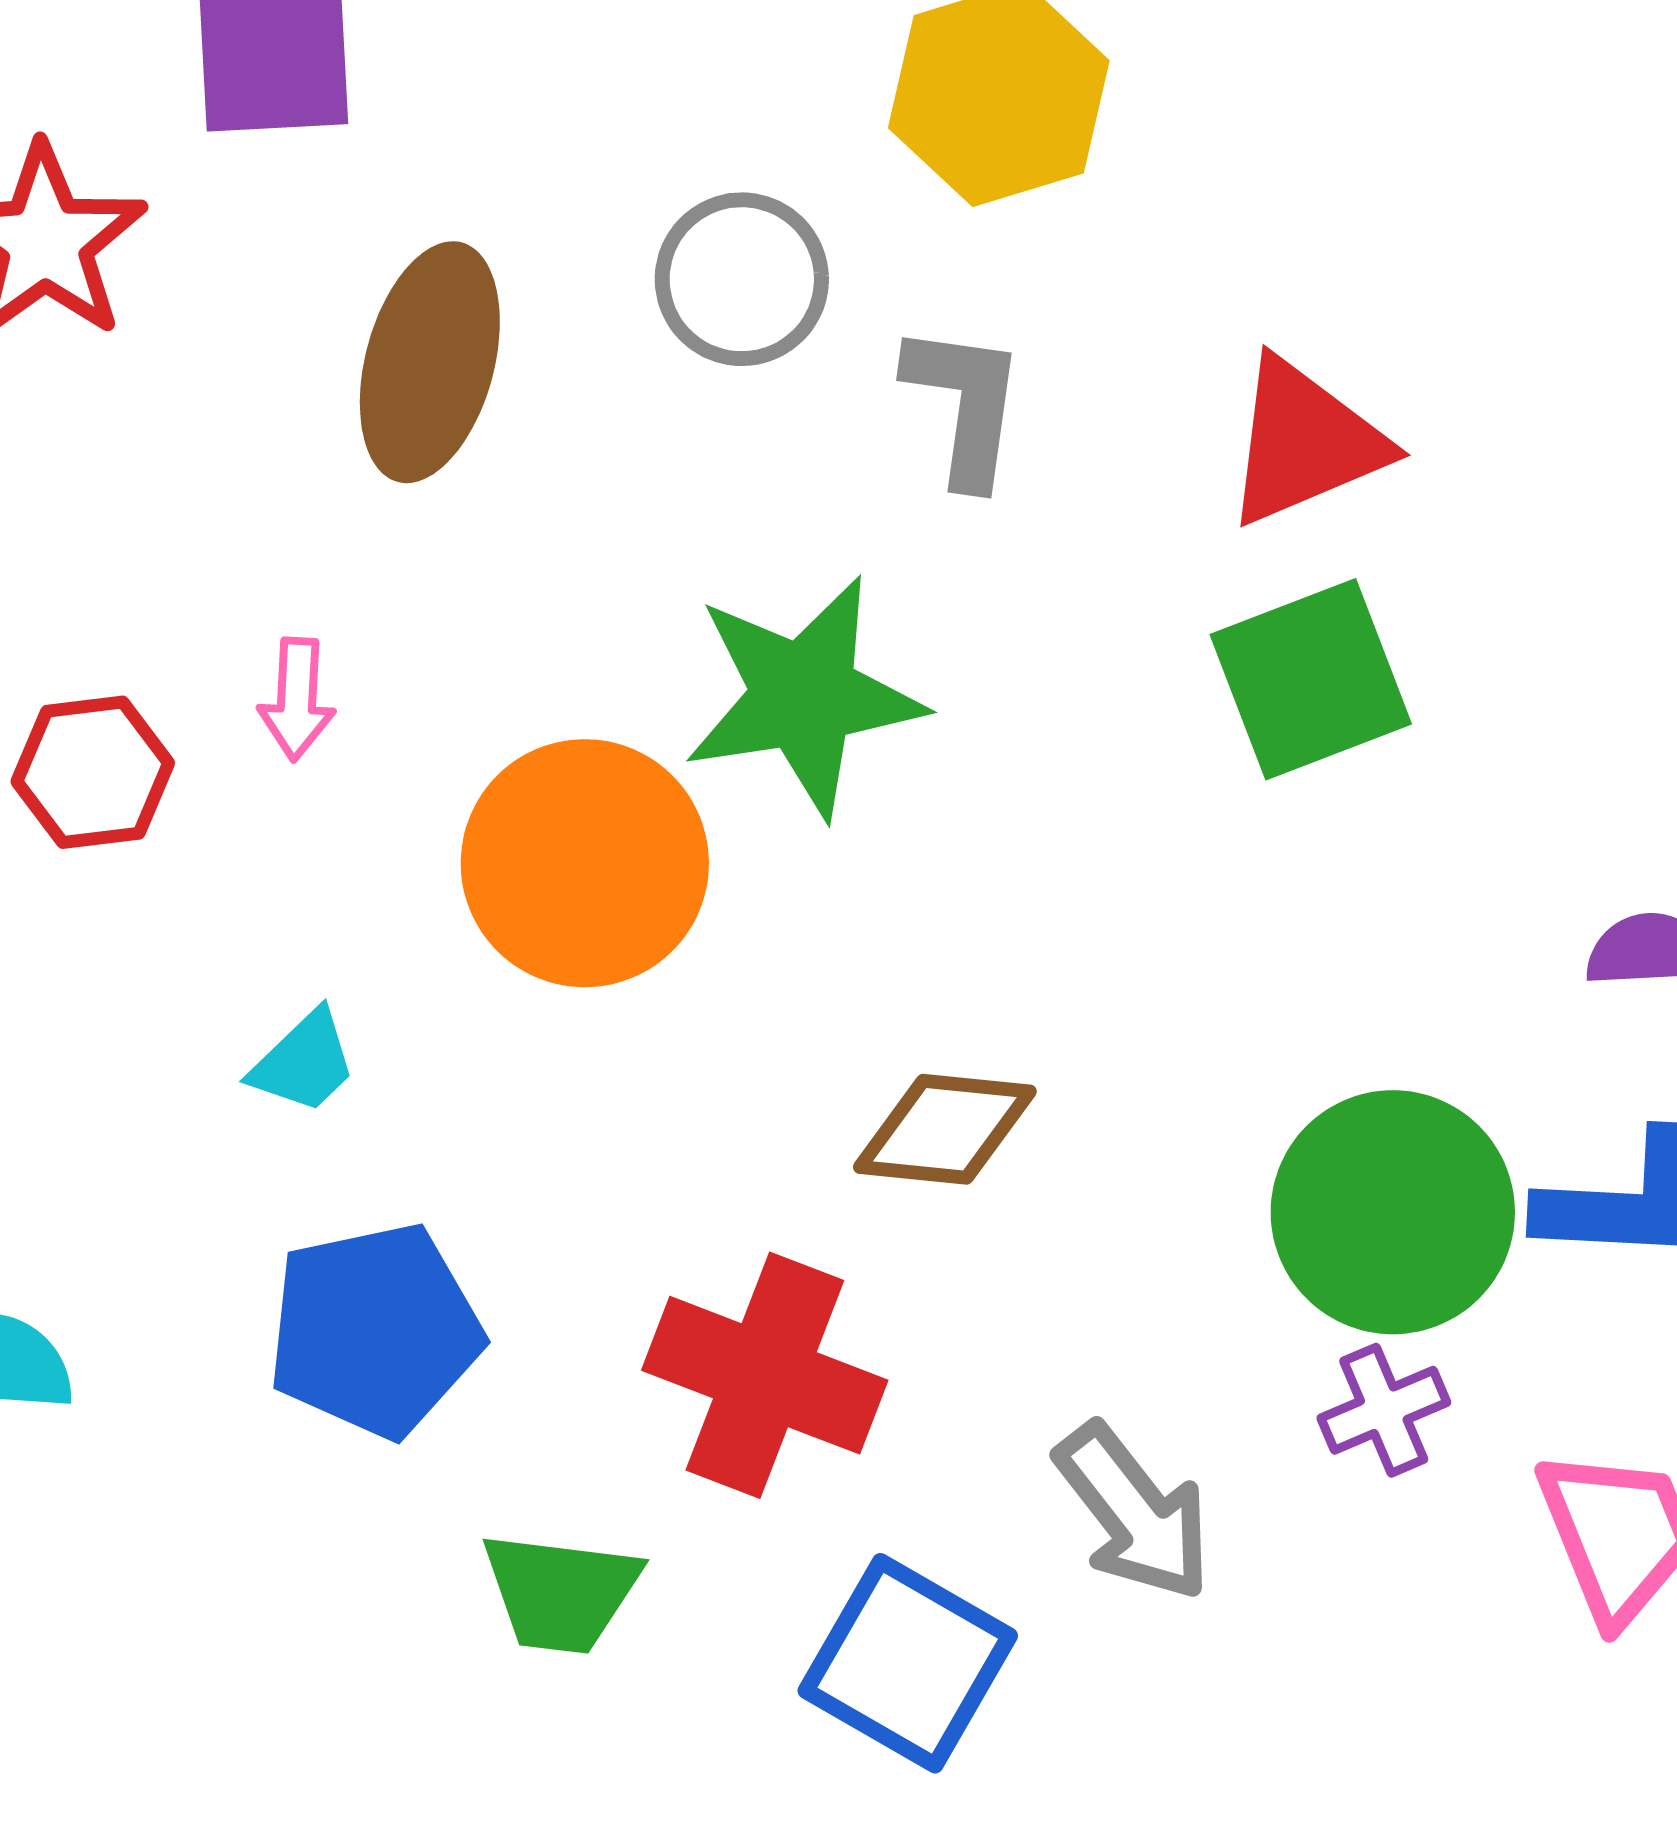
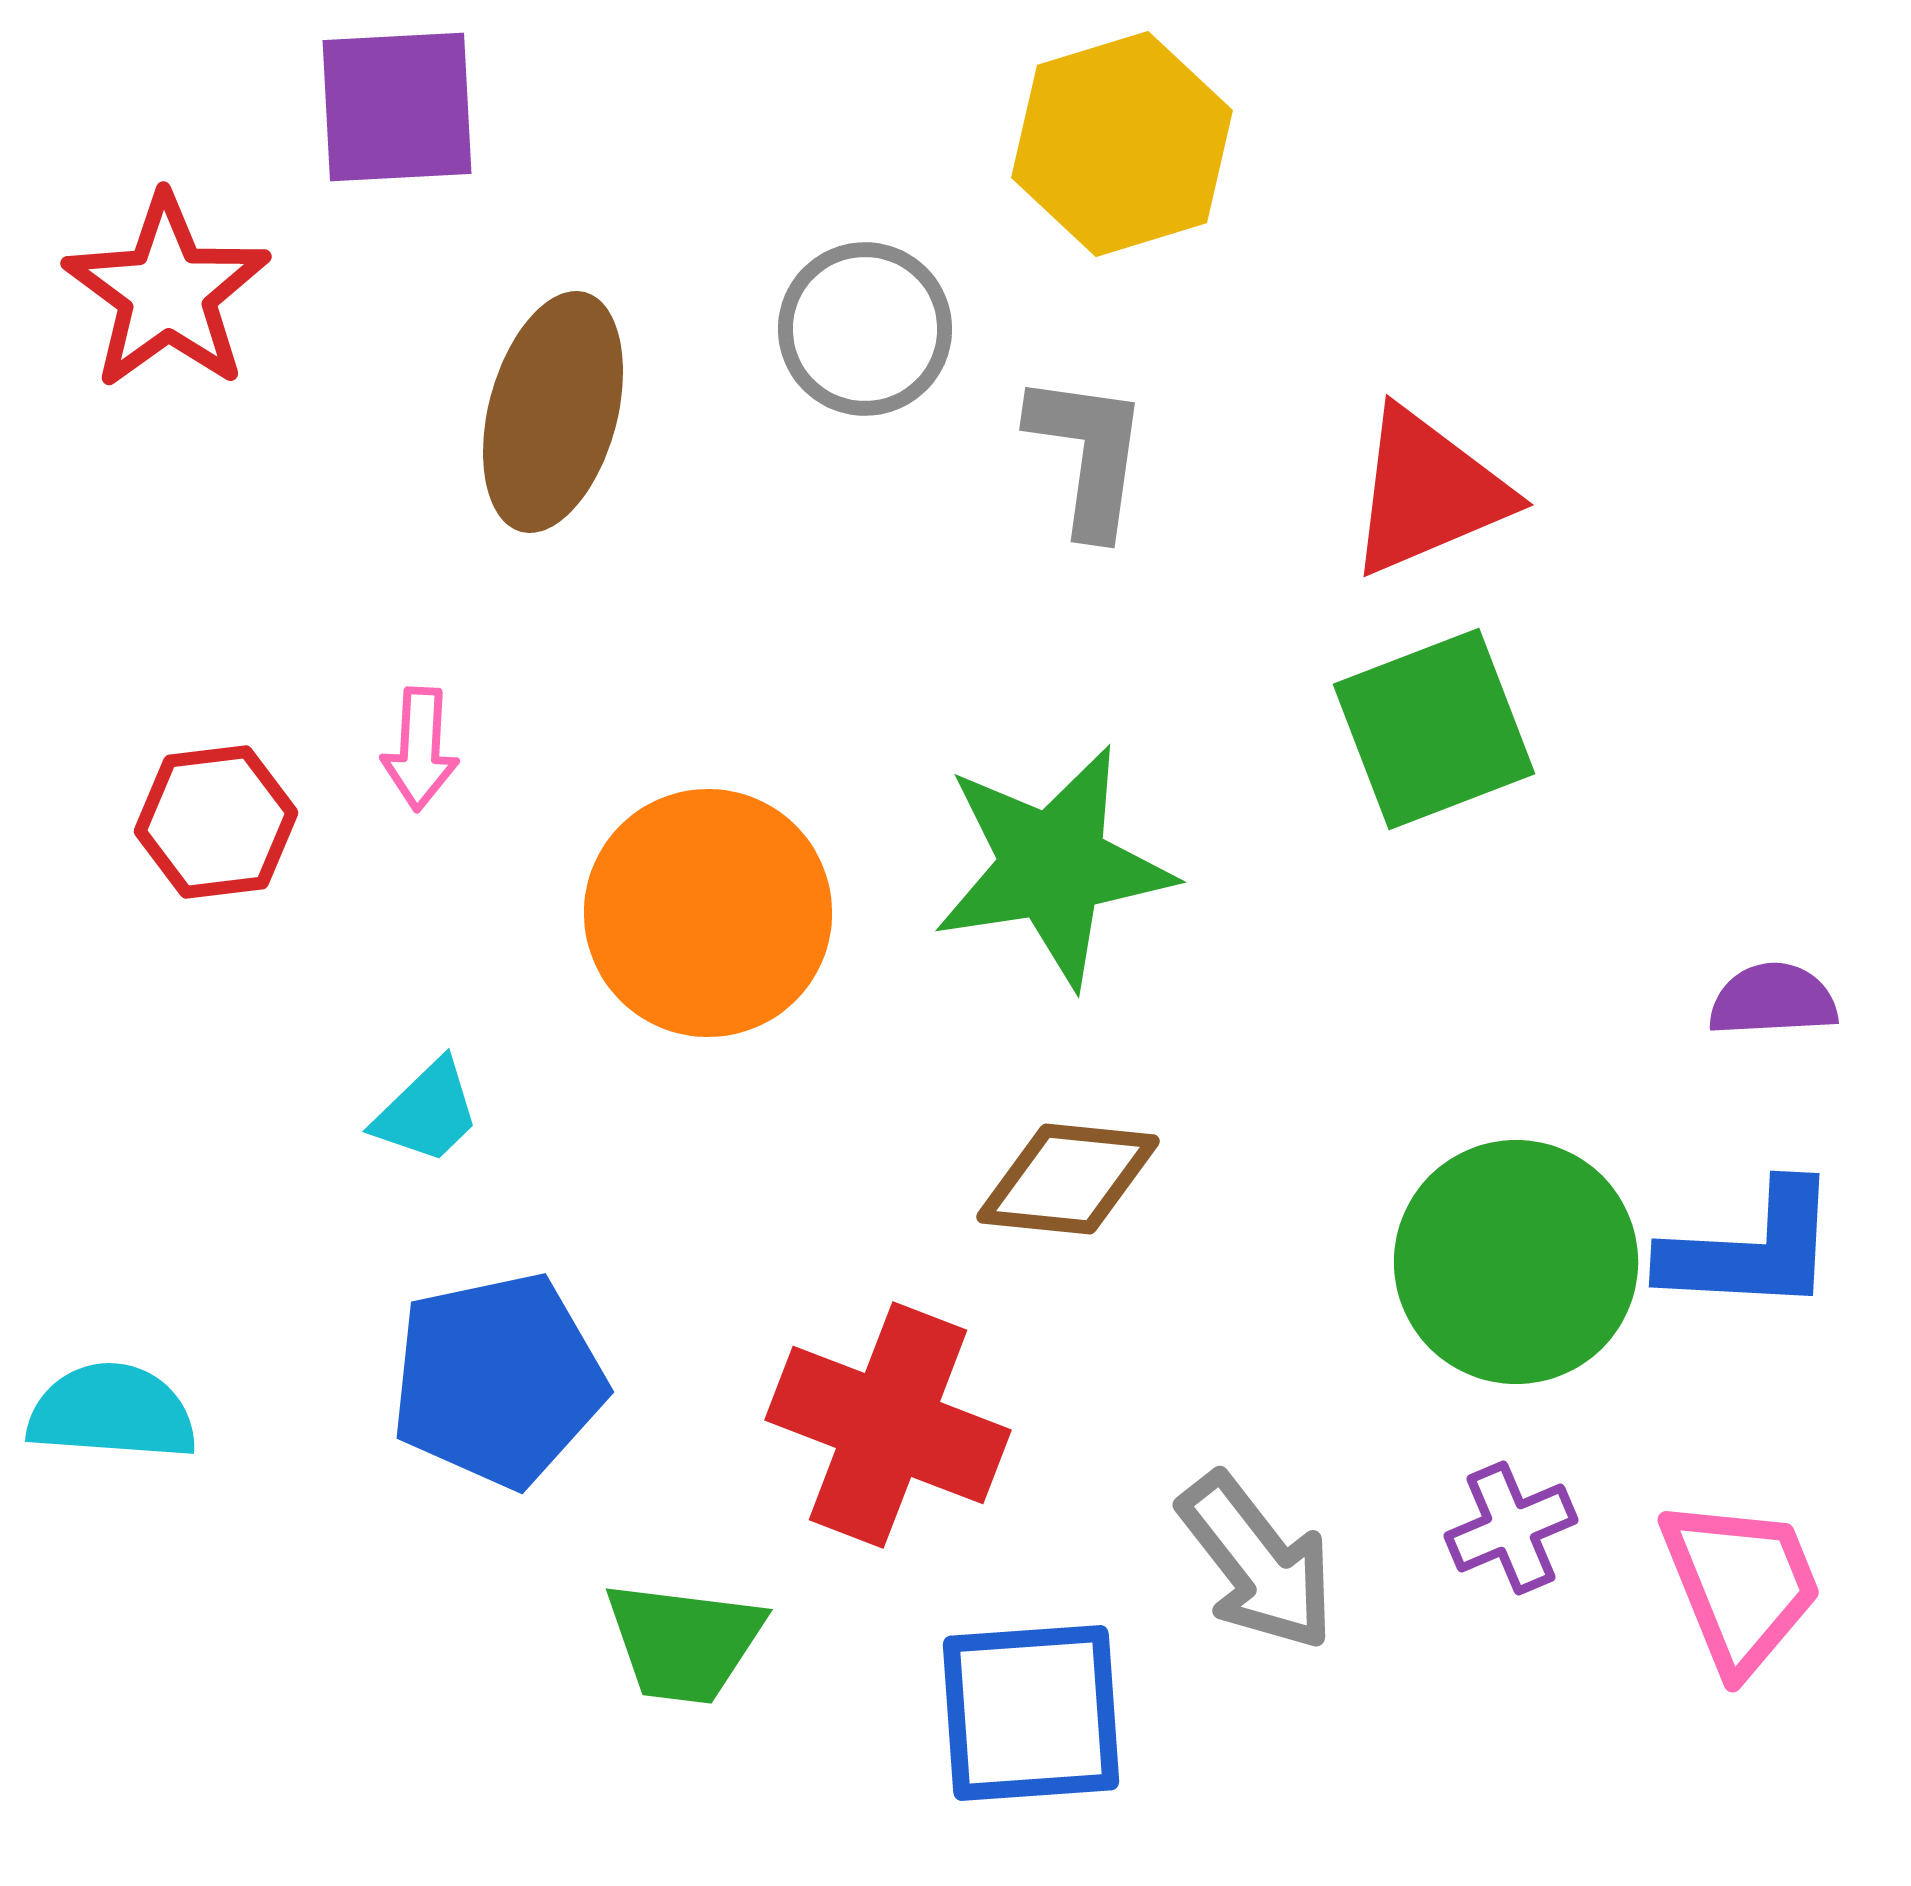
green star: (804, 696) -> (1053, 866), moved
purple cross: (1384, 1410) -> (1511, 1528), moved
blue square: (908, 1663) -> (1031, 1713), turned -34

